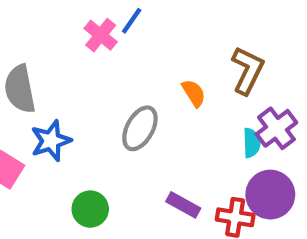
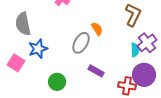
orange semicircle: (194, 93) -> (97, 29), moved
purple rectangle: (183, 205) -> (96, 71), moved

